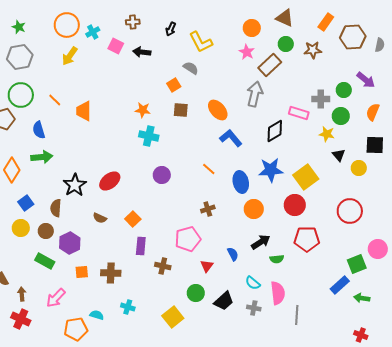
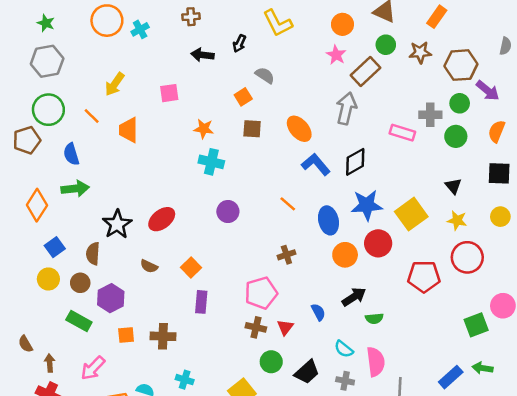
black arrow: (171, 29) -> (239, 43), moved
brown hexagon: (353, 37) -> (461, 65), moved
yellow L-shape: (201, 42) -> (278, 23), moved
pink square: (116, 46) -> (169, 93), moved, turned -35
yellow arrow: (70, 56) -> (115, 84), moved
black diamond: (275, 131) -> (355, 162), moved
yellow star: (327, 134) -> (457, 220), moved
yellow circle: (359, 168) -> (500, 217), moved
red circle: (295, 205) -> (378, 243), moved
red pentagon: (307, 239) -> (424, 276), moved
brown cross: (163, 266) -> (256, 327), moved
blue rectangle: (340, 285) -> (451, 377), moved

